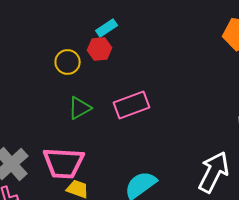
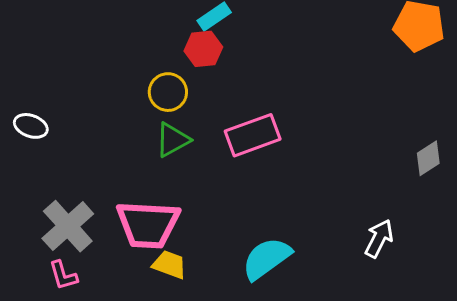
yellow circle: (68, 62) -> (168, 92), moved
white arrow: (214, 172) -> (379, 238), size x0.6

